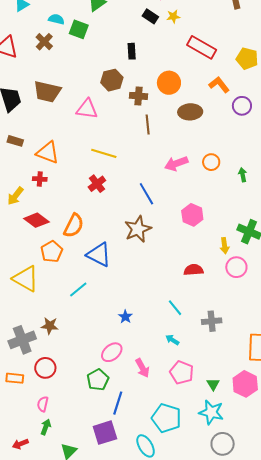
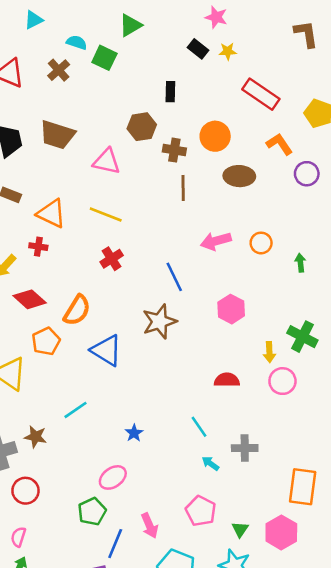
yellow line: (104, 153) -> (106, 214), moved
cyan line: (78, 290) -> (75, 410), moved
cyan arrow: (172, 340) -> (210, 463), moved
pink arrow: (142, 368) -> (150, 526), moved

